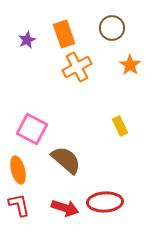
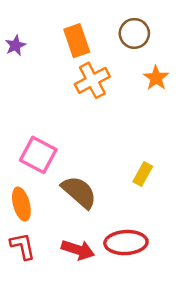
purple star: (27, 40) -> (15, 45), moved
yellow rectangle: (120, 126) -> (143, 174), moved, turned 54

